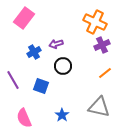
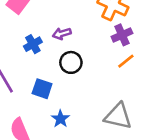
orange line: (105, 73) -> (126, 61), moved
blue star: (62, 115) -> (60, 119), moved

